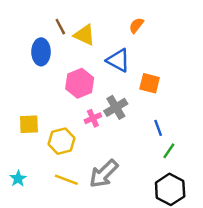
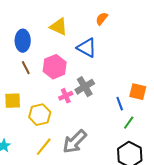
brown line: (60, 27) -> (26, 68), moved
orange square: (150, 83) -> (138, 92), moved
yellow line: (66, 180) -> (44, 147), turned -72

